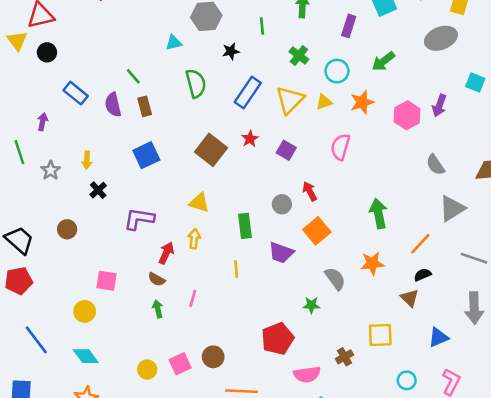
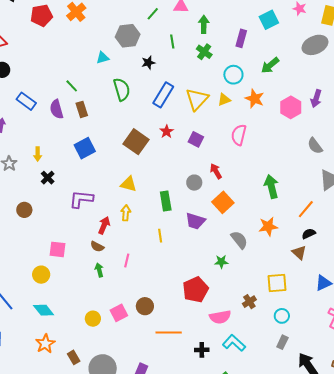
green cross: (299, 56) -> (204, 52), moved
orange star: (362, 102) -> (255, 99), turned -30
cyan circle: (407, 380) -> (282, 316), moved

